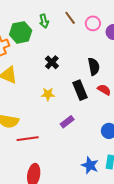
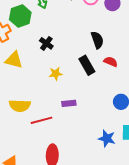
black cross: (52, 62) -> (46, 43), moved
purple rectangle: (67, 122) -> (69, 103), moved, turned 40

